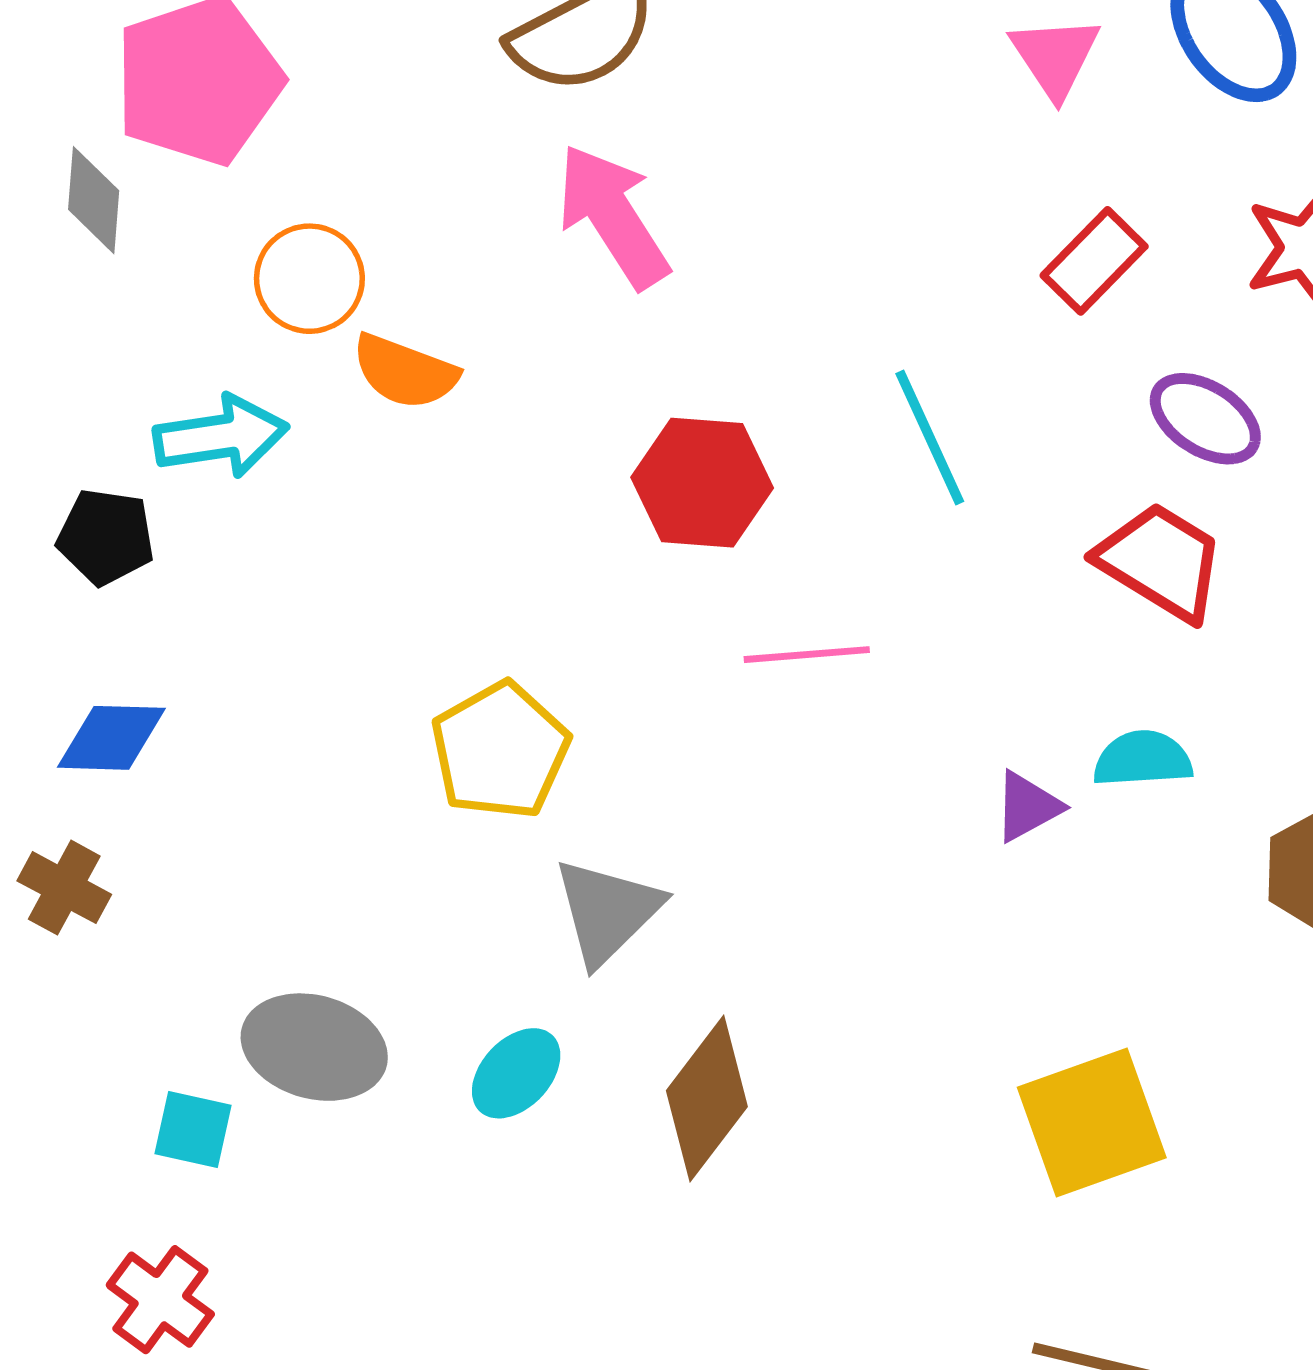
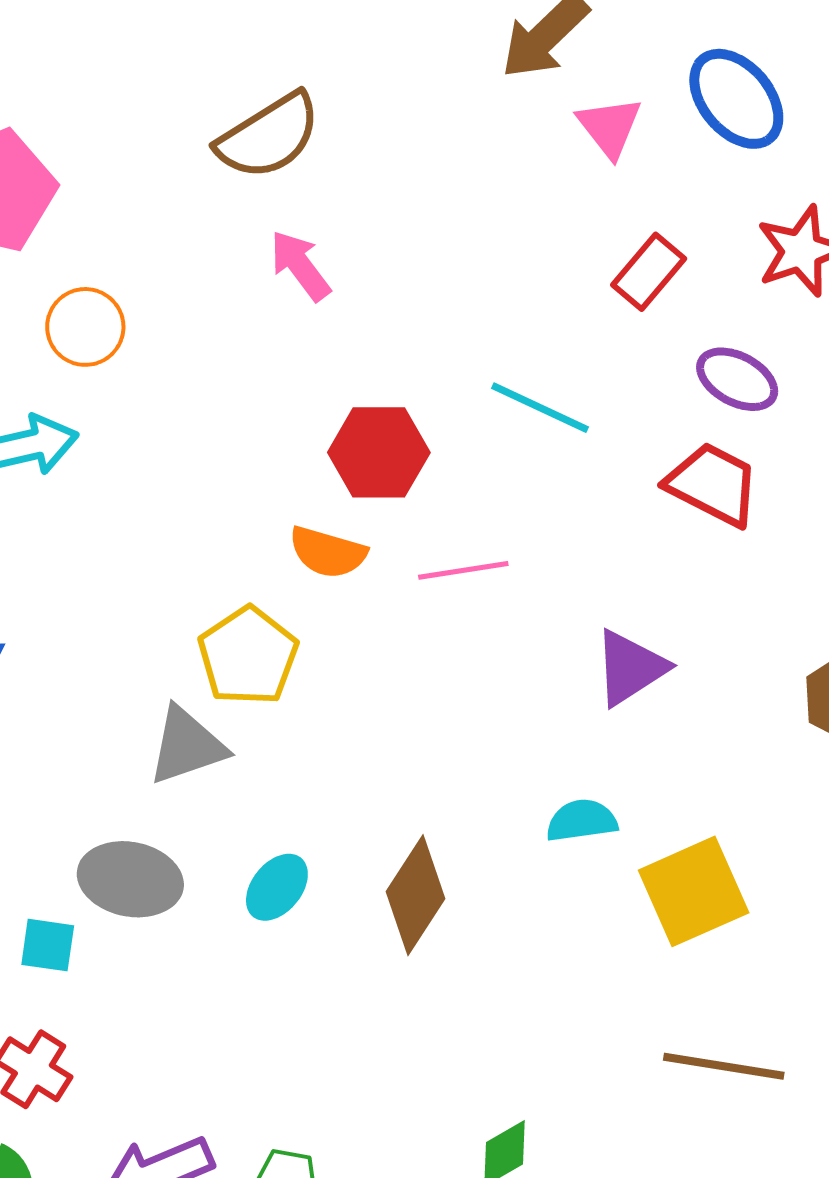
pink arrow: (613, 216) -> (300, 266), size x0.7
orange semicircle: (405, 372) -> (328, 552), moved
cyan line: (930, 438) -> (540, 408), turned -36
cyan semicircle: (1143, 759) -> (582, 821), moved
purple triangle: (1027, 807) -> (630, 668), size x1.5
gray triangle: (607, 911) -> (187, 746), moved, turned 30

